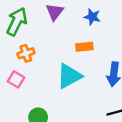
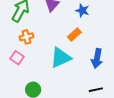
orange rectangle: (84, 47) -> (74, 35), turned -40

